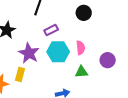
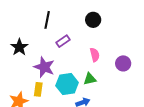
cyan hexagon: (58, 52) -> (67, 84), moved
green triangle: (81, 72) -> (90, 79), moved

